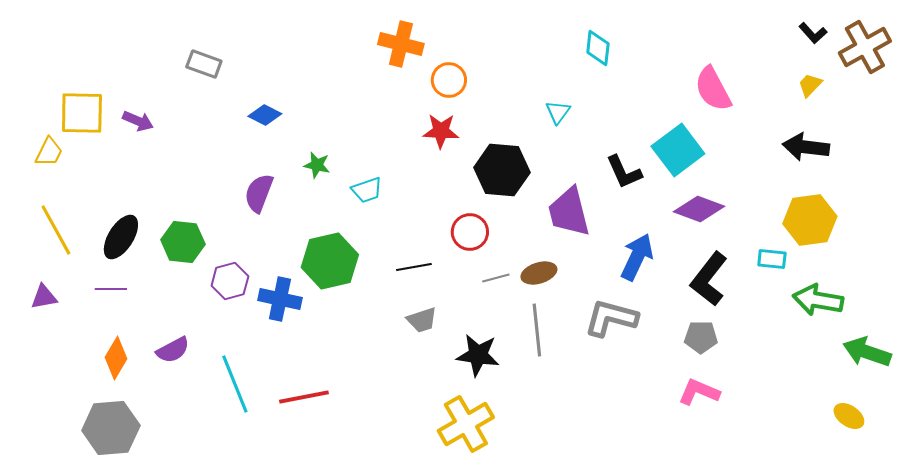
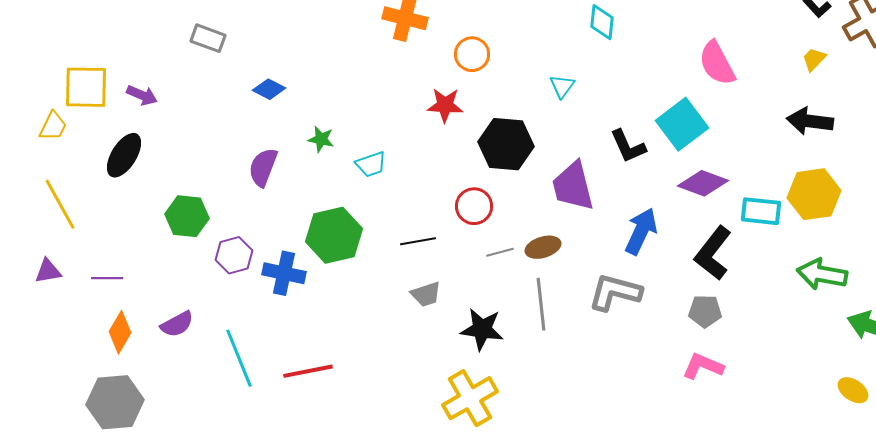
orange circle: (449, 80) -> (472, 54), moved
black ellipse: (121, 237) -> (124, 155), moved
cyan rectangle: (772, 259) -> (761, 211), moved, size x1.4
purple line: (111, 289) -> (107, 278), moved

